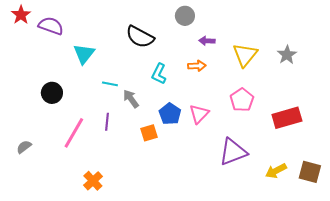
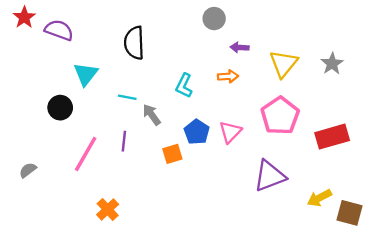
black semicircle: (140, 37) -> (134, 43), moved, turned 60
cyan triangle: (84, 54) -> (86, 74), moved
pink pentagon: (242, 100) -> (280, 116), size x1.4
brown square: (310, 172) -> (349, 213), moved

